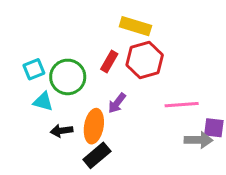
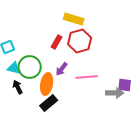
green circle: (68, 77) -> (30, 67), moved
pink line: (182, 105) -> (87, 77), moved
black arrow: (62, 131) -> (18, 87), moved, turned 72

